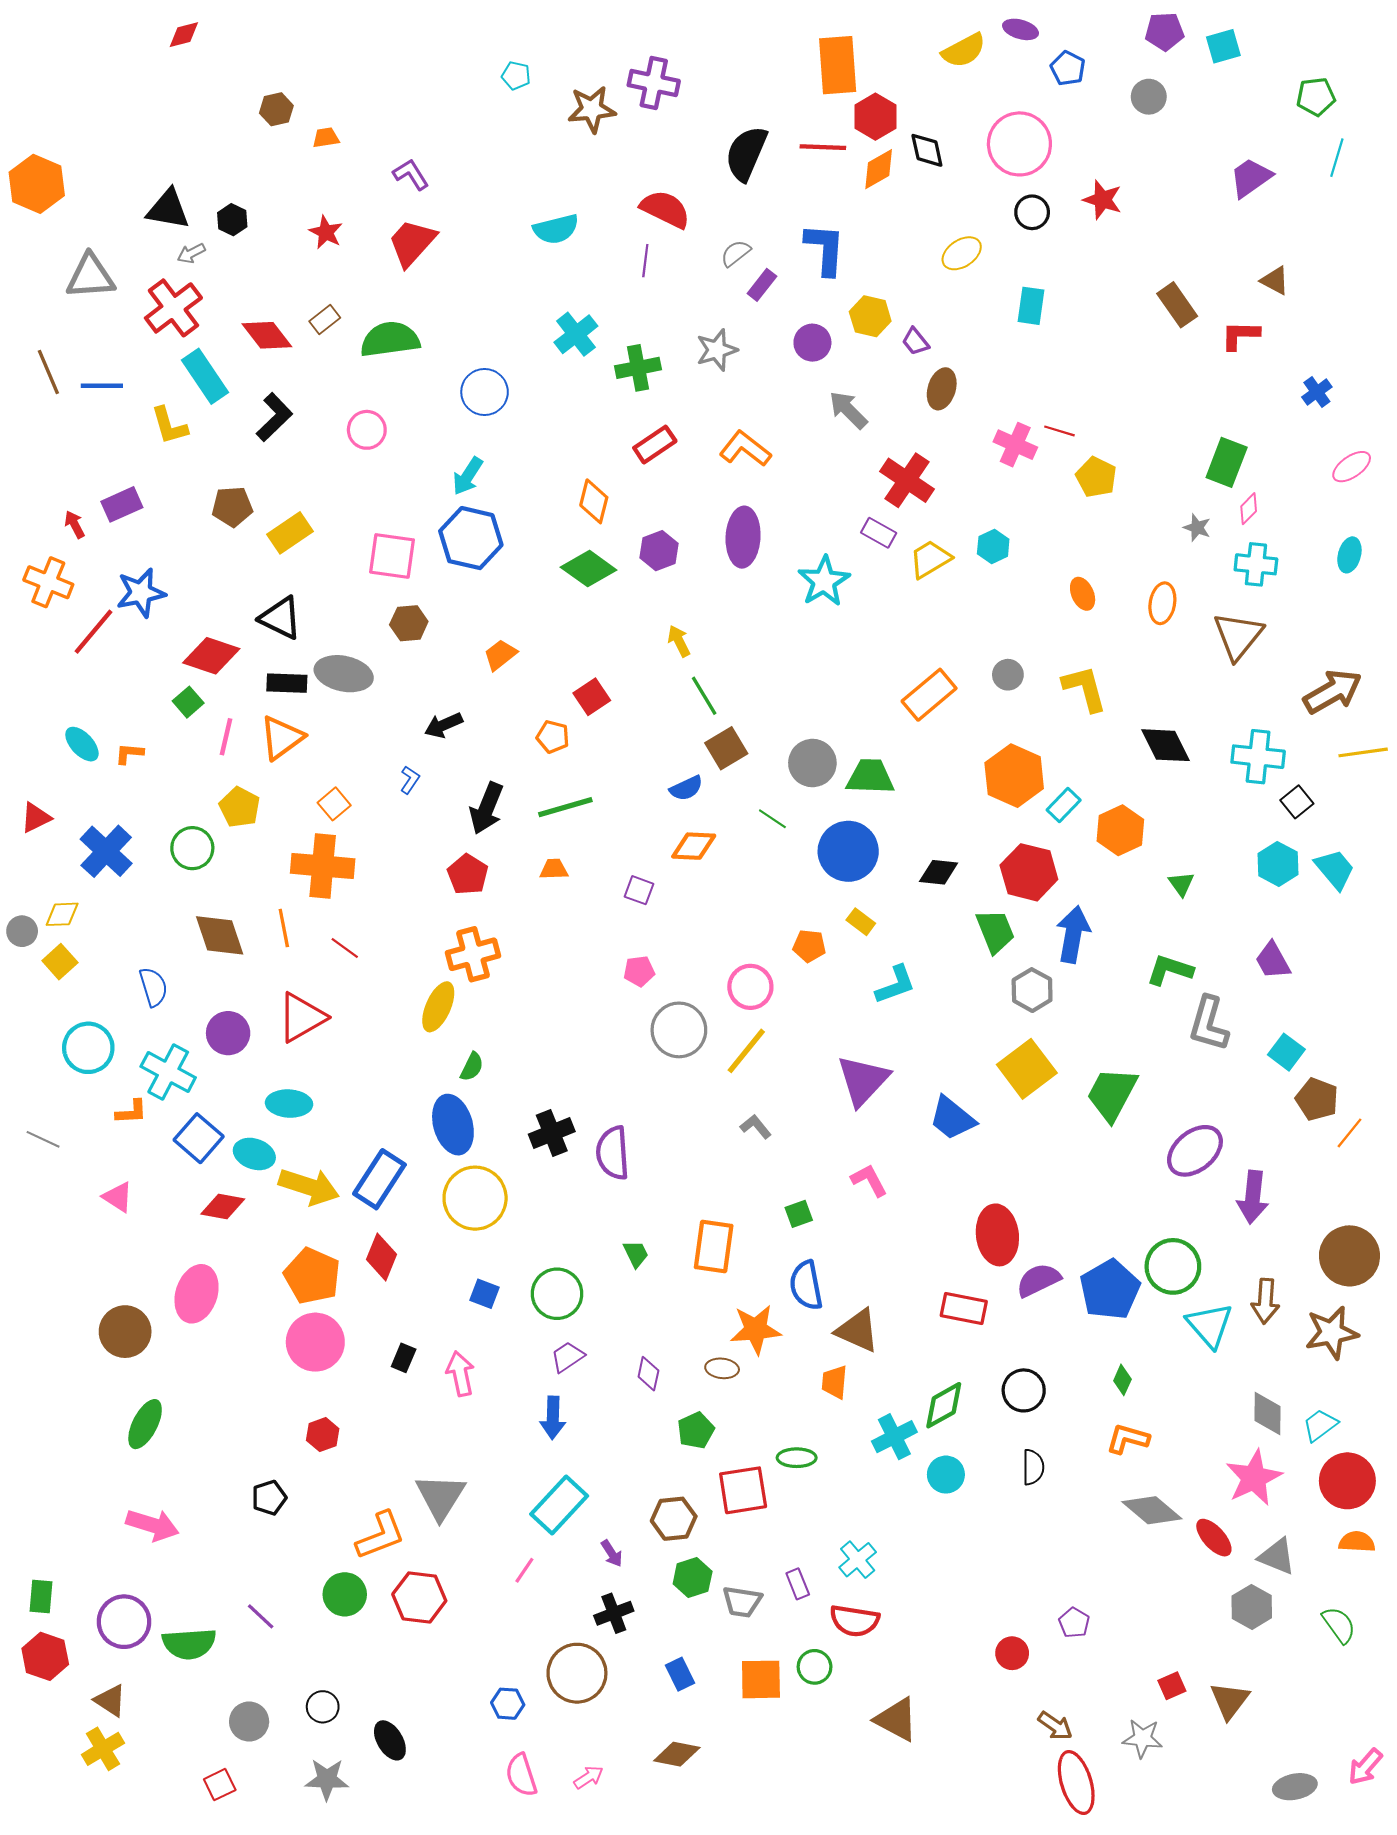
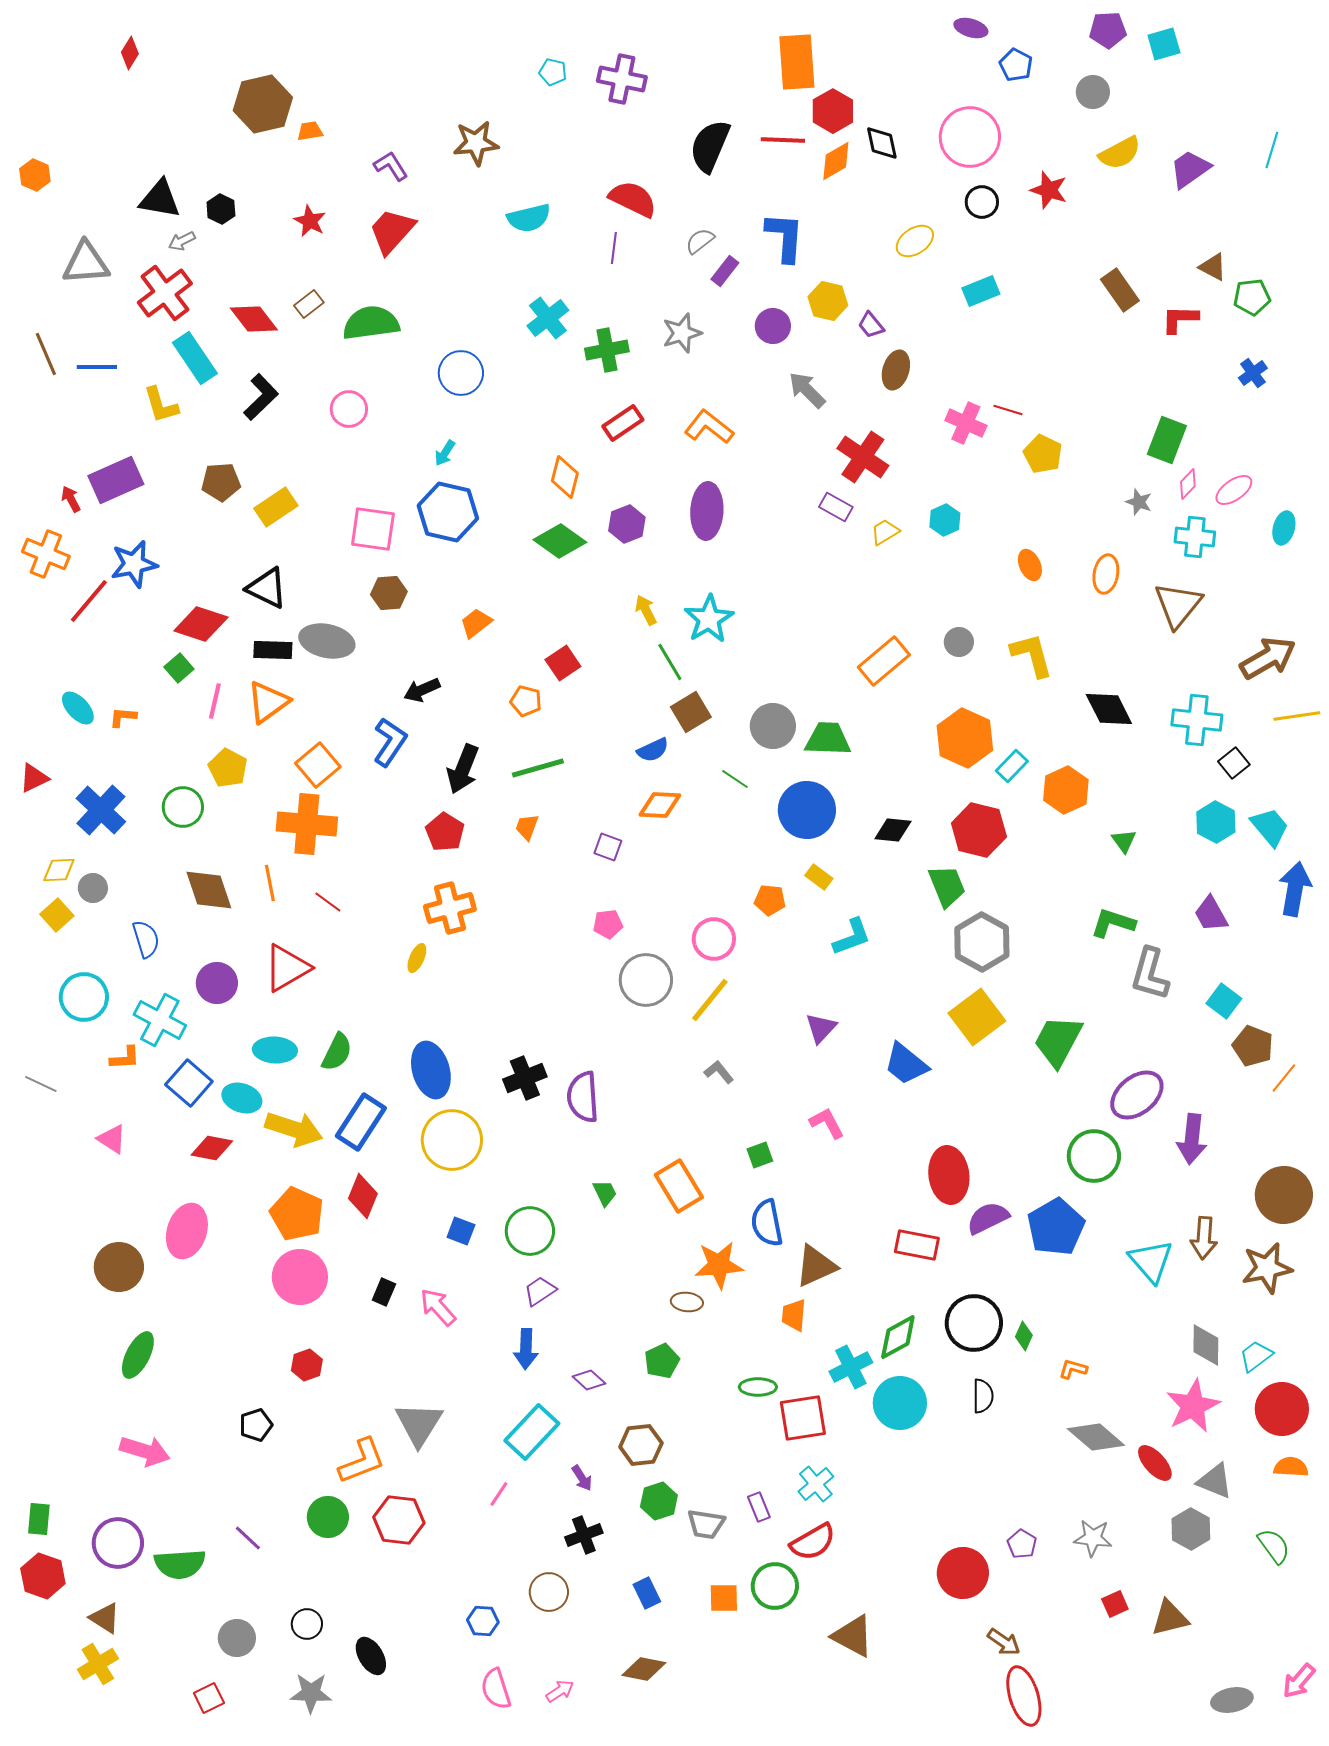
red diamond: (184, 35) -> (130, 53), moved, turned -44
yellow semicircle: (964, 50) -> (1120, 153), moved
cyan pentagon: (516, 76) -> (553, 72), moved
green pentagon: (1316, 97) -> (1252, 297), moved
brown hexagon: (276, 109) -> (263, 104), size x1.8
brown star: (592, 109) -> (476, 143), moved
orange hexagon: (37, 184) -> (35, 175), size x0.6
cyan rectangle: (1031, 306) -> (981, 291), turned 60
pink ellipse: (1352, 467) -> (1234, 490), moved
cyan arrow: (468, 476) -> (445, 453), size x0.7
purple rectangle: (122, 504) -> (116, 480), size x1.4
yellow trapezoid: (930, 559) -> (885, 532), size x0.7
cyan star: (824, 581) -> (709, 619), moved
blue L-shape: (410, 780) -> (390, 742), size x1.8
orange square: (334, 804) -> (318, 765), size x1.4
orange trapezoid: (554, 869) -> (527, 827), turned -68
gray circle: (22, 931) -> (93, 888), moved
blue arrow: (1073, 934) -> (1295, 889), moved
gray hexagon: (1032, 990) -> (982, 942), size x1.4
yellow ellipse: (438, 1007) -> (417, 958), size x0.6
green semicircle: (472, 1067) -> (337, 1052), moved, size x1.4
purple triangle: (863, 1080) -> (821, 1028), size x0.6
orange rectangle: (714, 1246) -> (679, 1186), turned -39
green circle: (1173, 1266) -> (1094, 1156), moved
brown triangle: (858, 1331) -> (816, 1266), turned -48
pink arrow: (460, 1374) -> (438, 1307), turned -30
purple diamond: (648, 1374) -> (589, 1380), moved, turned -60
green diamond: (1122, 1380) -> (1024, 1336), moved
black circle: (1024, 1390) -> (974, 1323), size x1.4
orange L-shape: (1128, 1439) -> (1073, 1369), size x0.7
cyan circle: (946, 1475) -> (900, 1403), size x1.5
red square: (743, 1490) -> (803, 1418), moved
red semicircle: (854, 1621) -> (813, 1542), turned -39
red circle: (1012, 1653) -> (963, 1573), size x1.6
green circle: (815, 1667) -> (775, 1586), size x1.4
brown circle: (577, 1673) -> (549, 1592), size x0.7
orange square: (761, 1679) -> (724, 1598), size x0.7
brown triangle: (1230, 1700) -> (1170, 1618), turned 39
gray star: (1142, 1738) -> (1093, 1538), moved

